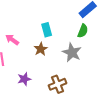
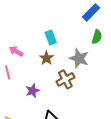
green semicircle: (83, 31) -> (97, 37), moved
brown cross: (58, 84) -> (65, 79), moved

